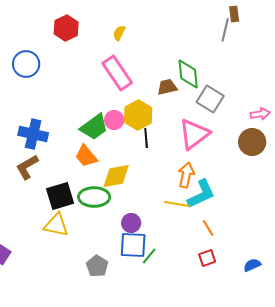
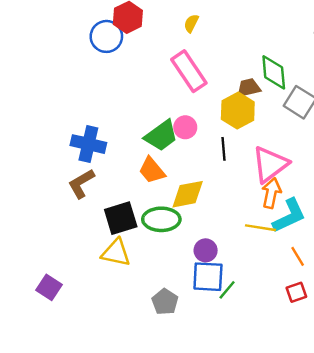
blue circle: (26, 64) -> (106, 36), moved
yellow hexagon: (138, 115) -> (238, 111), moved
pink triangle: (194, 134) -> (270, 164), moved

